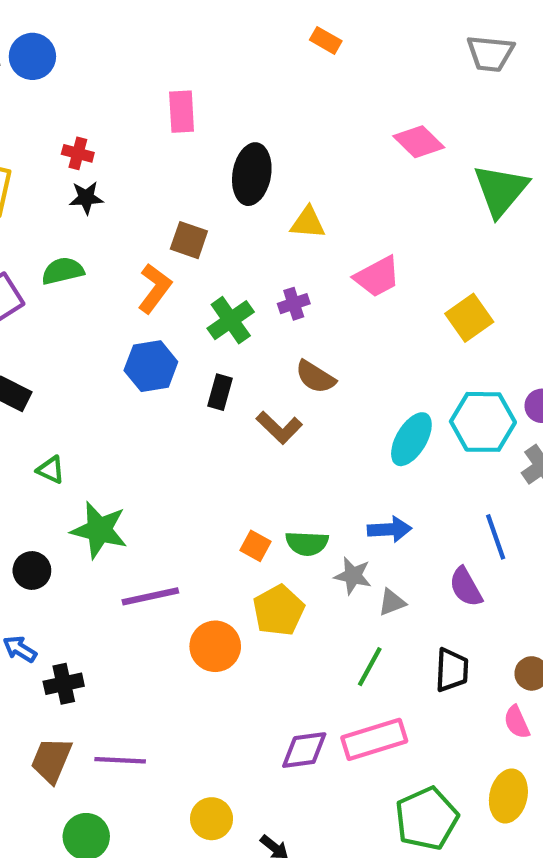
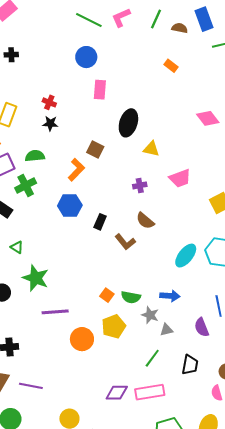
blue circle: (32, 56) -> (86, 57), moved
green cross: (231, 320) -> (26, 185), moved

